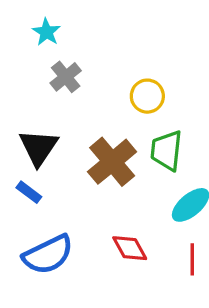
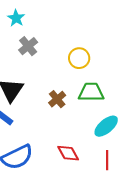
green trapezoid: (167, 151) -> (91, 92), turned 84
brown cross: (112, 162) -> (57, 99), size x0.6

